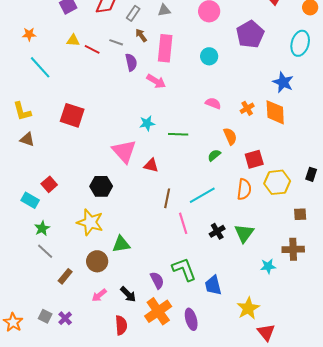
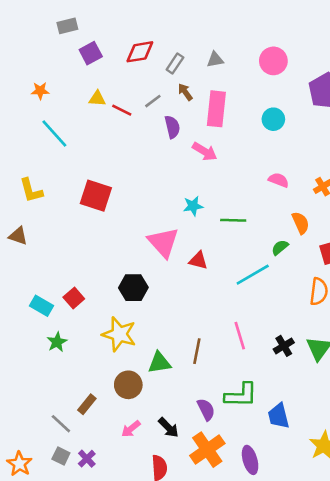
gray line: (116, 42) -> (153, 101), turned -56
brown triangle: (27, 139) -> (18, 236), moved
red square: (49, 184) -> (74, 298), moved
cyan line: (202, 195) -> (253, 275), moved
brown line: (167, 198) -> (197, 351), moved
gray line: (45, 251) -> (61, 424), moved
green L-shape: (184, 269) -> (241, 395), turned 112

